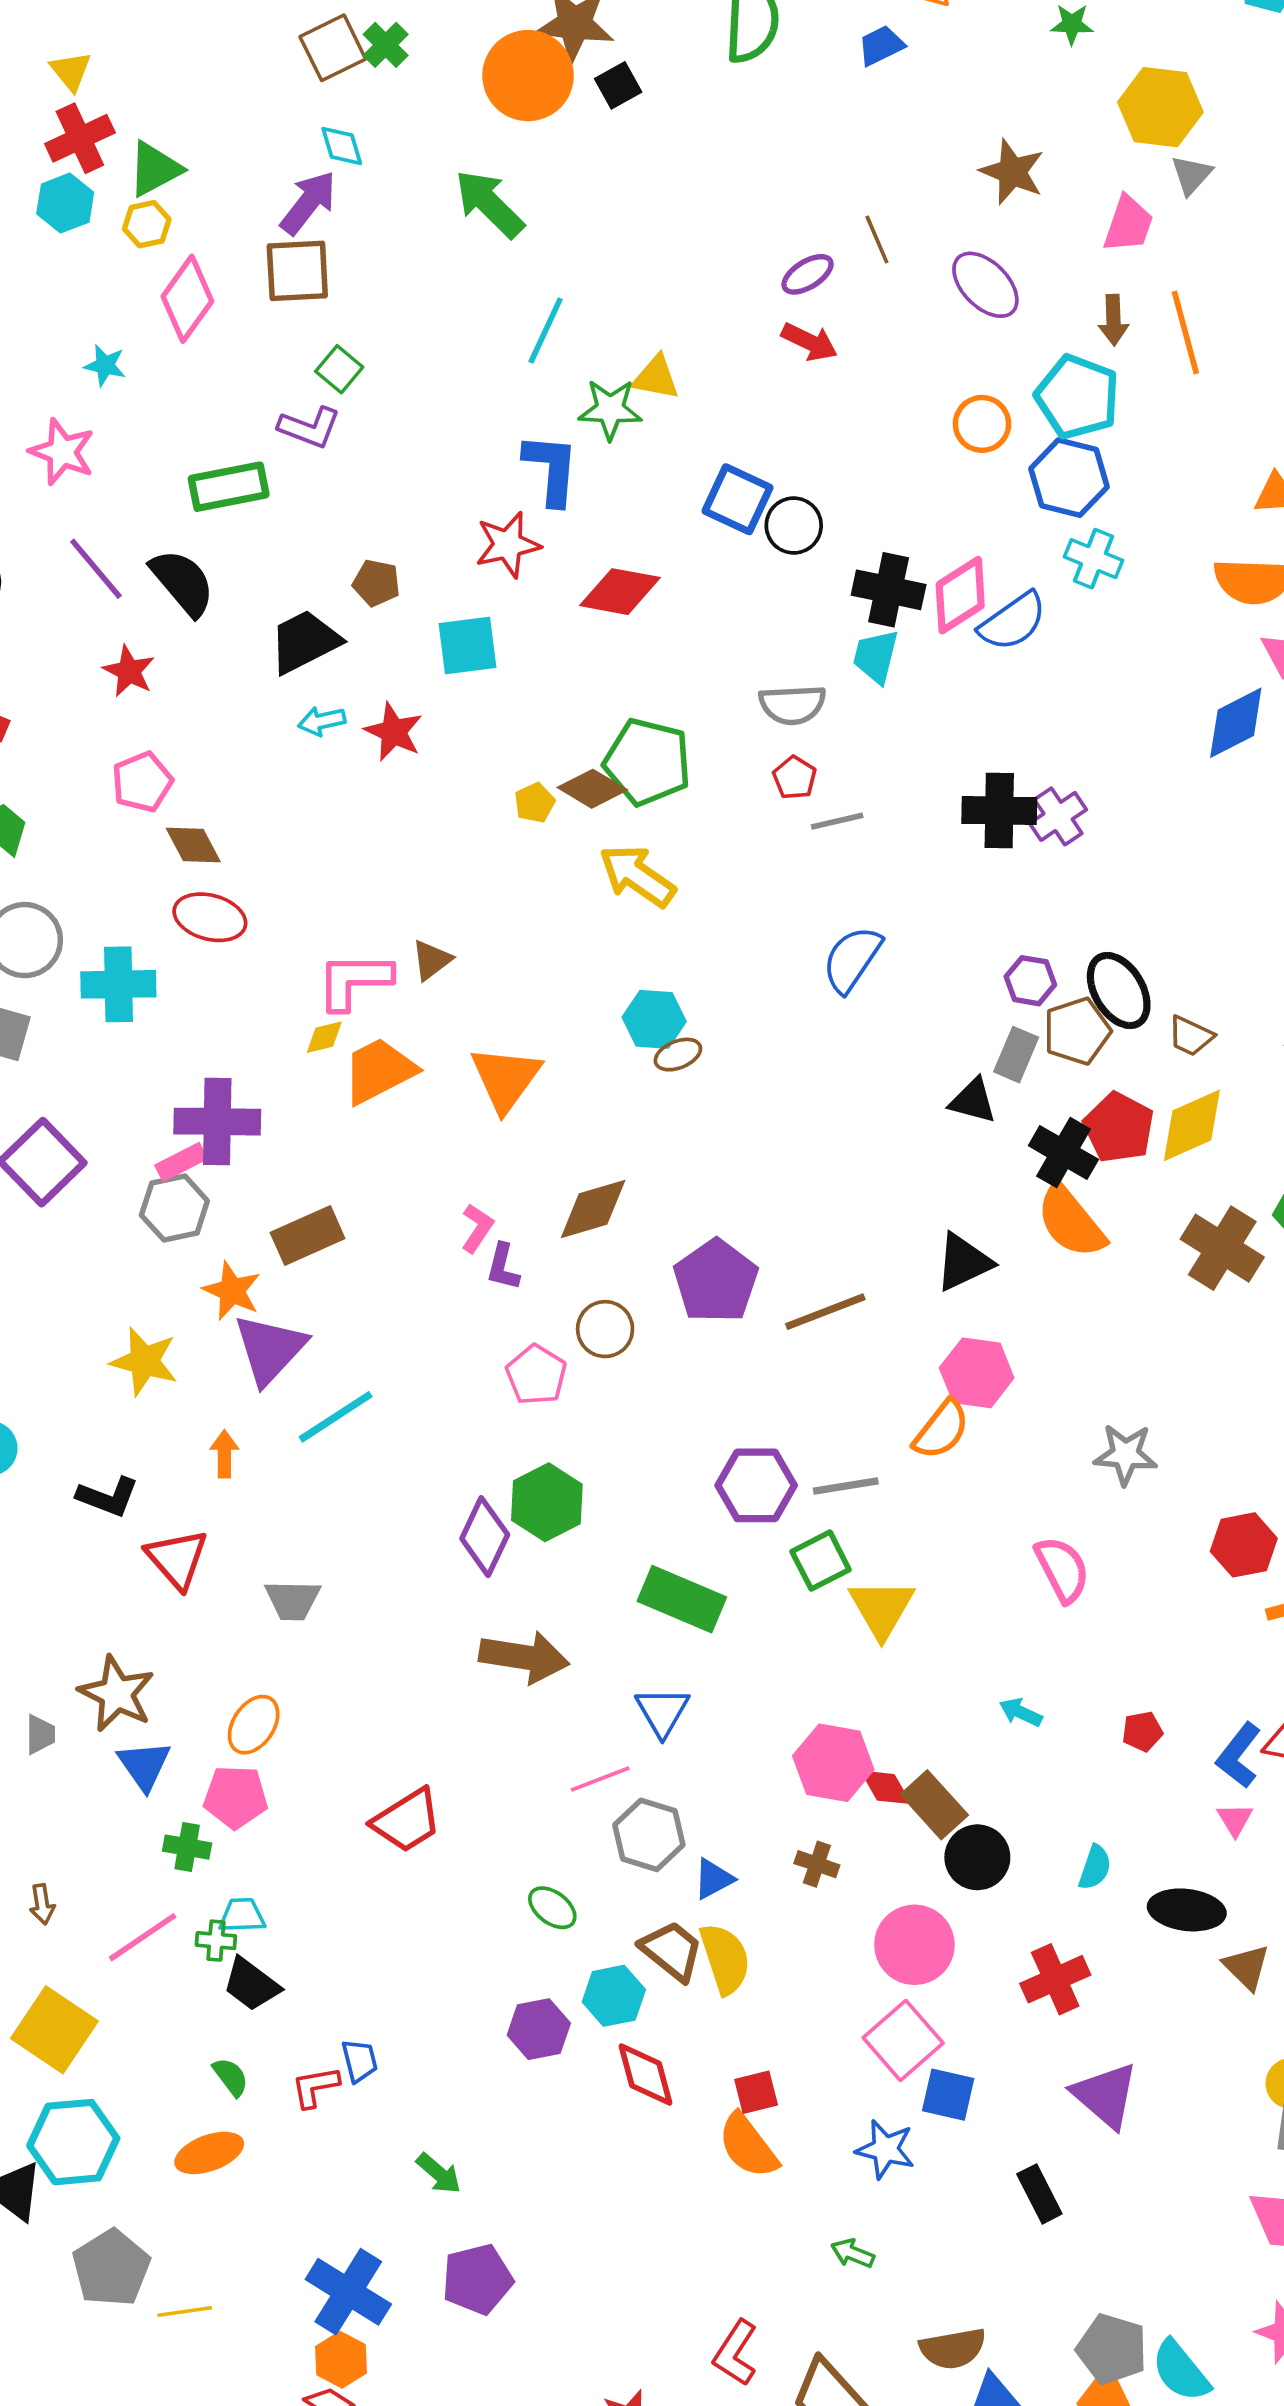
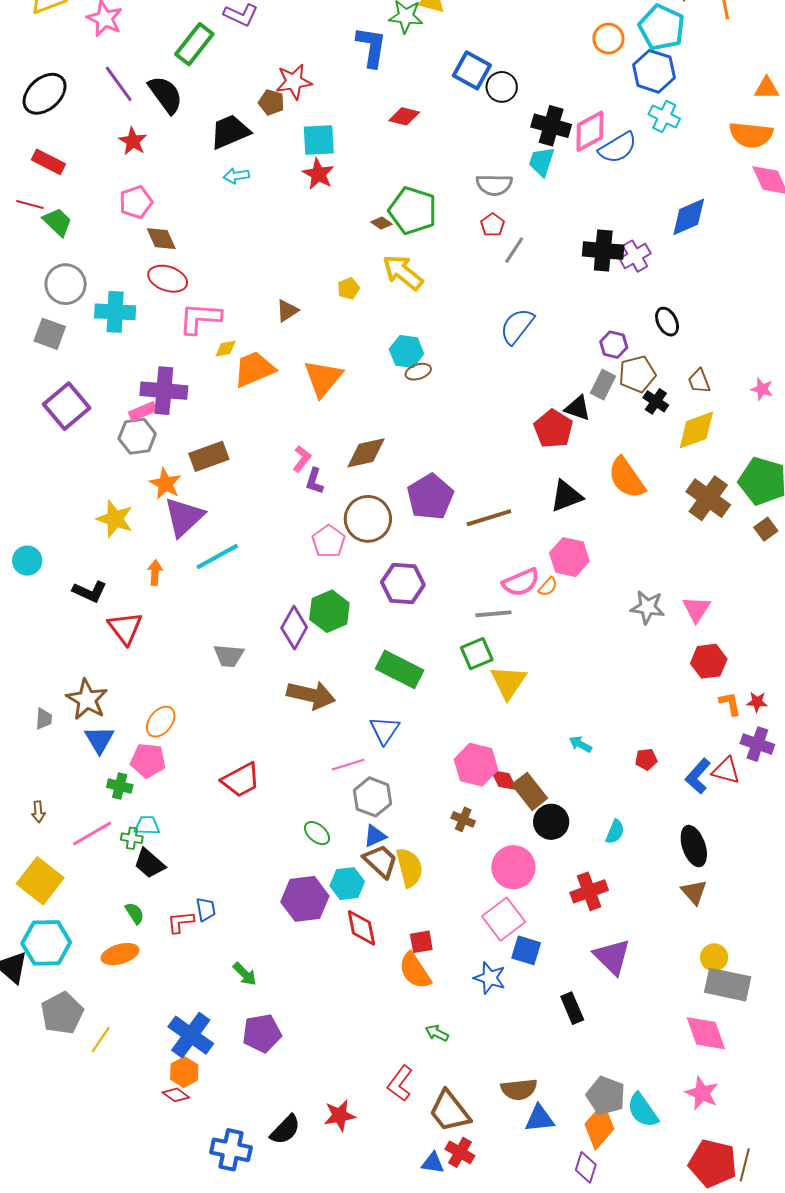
green rectangle: (229, 487) -> (194, 44), turned -45
red star: (508, 545) -> (294, 82), moved
red diamond: (620, 592) -> (404, 116), size x0.7
blue diamond: (1236, 723) -> (689, 217), moved
red star: (394, 732) -> (318, 174), moved
brown diamond: (592, 789) -> (382, 223), size x0.6
yellow pentagon: (535, 803) -> (349, 289), moved
gray line: (837, 821) -> (514, 250), turned -48
pink L-shape: (354, 981) -> (200, 318), moved
black ellipse: (1119, 990) -> (667, 322), moved, size x0.7
brown trapezoid: (1191, 1036) -> (699, 381), turned 40
red pentagon: (1119, 1128) -> (553, 429), moved
black cross: (1063, 1153) -> (656, 401), moved, size x0.7
brown circle: (605, 1329) -> (368, 519), size x1.5
orange semicircle: (941, 1430) -> (548, 587), size x0.6
purple hexagon: (756, 1485) -> (403, 583), moved
pink semicircle: (1062, 1569) -> (521, 582), moved, turned 90
gray trapezoid: (293, 1600) -> (229, 656), moved
pink triangle: (1235, 1820) -> (697, 609), moved, size x1.4
blue triangle: (713, 1879) -> (375, 836), moved
black ellipse: (1187, 1910) -> (694, 846), moved, turned 60
purple hexagon: (539, 2029) -> (305, 899), size x1.4
green arrow: (853, 2253) -> (437, 1033), moved
yellow line: (185, 2312) -> (101, 1040), turned -52

